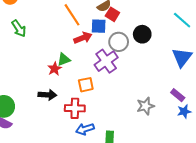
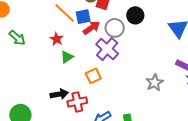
blue square: (99, 26) -> (83, 17), moved
red arrow: (83, 38) -> (91, 28), moved
red star: (55, 69) -> (57, 39), moved
red cross: (75, 108) -> (77, 102), moved

